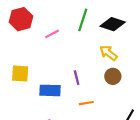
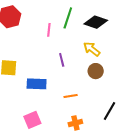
pink line: (52, 34) -> (49, 30), moved, turned -56
purple line: (77, 78) -> (62, 60), moved

